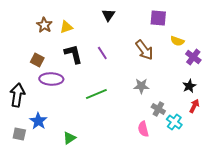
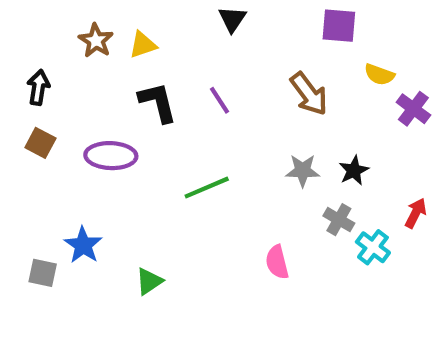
brown square: (37, 60) -> (40, 143), moved
black star: (189, 86) -> (354, 171), moved
black arrow: (17, 95) -> (38, 87), moved, size x0.7
pink semicircle: (143, 129) -> (277, 262), moved

